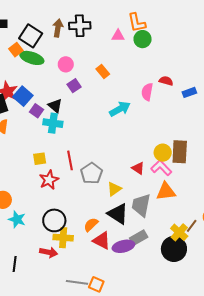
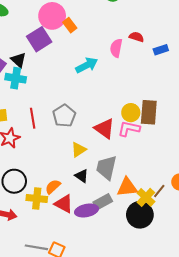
pink circle: (66, 64) -> (52, 16), moved, size x1.6
purple square: (74, 86) -> (39, 39), size x1.6
red triangle: (138, 168) -> (104, 128), size x1.5
pink L-shape: (161, 168) -> (129, 129), turned -35
gray pentagon: (91, 173) -> (64, 116), moved
orange triangle: (166, 191) -> (127, 187), moved
black triangle: (118, 214) -> (82, 176), size x0.6
yellow cross: (63, 238) -> (37, 198), moved

